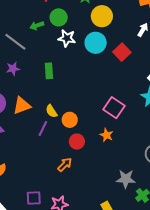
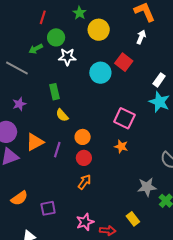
cyan circle: (96, 43) -> (100, 73), moved
purple star: (13, 69) -> (19, 104), moved
orange triangle: (22, 106) -> (35, 142), moved
yellow semicircle: (51, 111) -> (62, 115), moved
red circle: (77, 142) -> (84, 158), moved
purple square: (34, 198) -> (48, 208), moved

